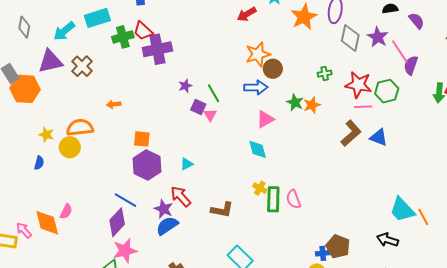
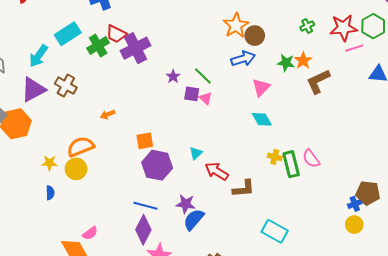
brown L-shape: (351, 133) -> (318, 81), moved, turned -148
red arrow: (181, 196) -> (217, 171), moved
pink semicircle: (66, 211) -> (90, 233), turned 42

